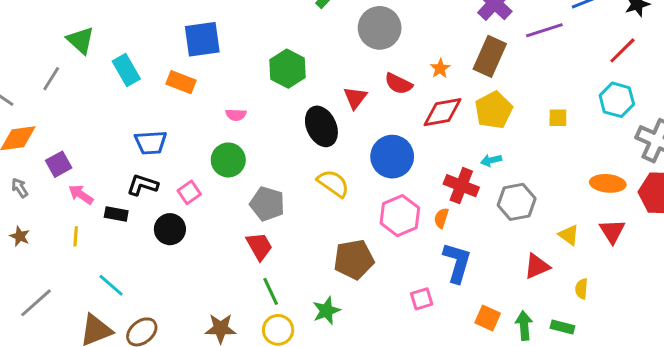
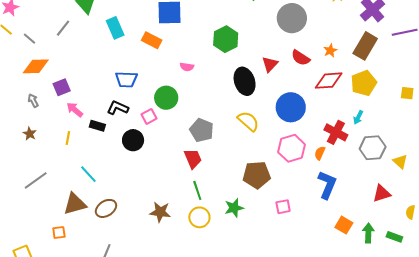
green circle: (228, 160) -> (166, 98), moved
cyan arrow: (491, 160) -> (358, 117), turned -56
yellow triangle: (569, 235) -> (400, 162), moved
pink square: (422, 299) -> (283, 207), moved

